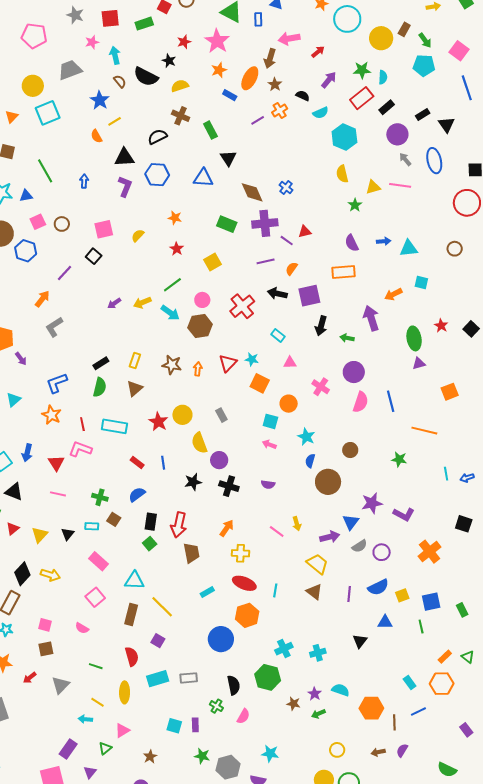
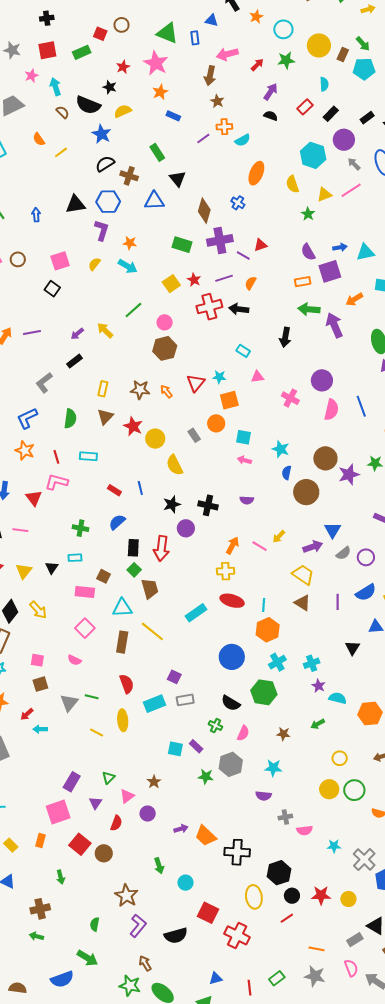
cyan circle: (347, 19) -> (283, 29), size x0.7
brown rectangle: (404, 29) -> (343, 55), moved
green star: (362, 70) -> (286, 60), moved
orange ellipse: (250, 78) -> (256, 173), moved
black semicircle: (303, 96) -> (271, 116), moved
red rectangle: (362, 98) -> (305, 107), size x0.7
blue star: (100, 100) -> (102, 134), moved
orange cross: (280, 110) -> (224, 127), turned 35
cyan semicircle: (321, 113) -> (243, 140), moved
brown cross: (181, 116) -> (129, 176), moved
orange semicircle: (96, 136) -> (39, 139), moved
cyan hexagon: (344, 137) -> (313, 155), moved
black triangle: (124, 157) -> (75, 204), moved
pink line: (400, 185) -> (351, 190), turned -35
purple L-shape: (125, 186) -> (102, 230), moved
brown diamond: (252, 192) -> (204, 211), turned 45
red star: (177, 249) -> (194, 280), moved
orange rectangle: (343, 272) -> (303, 282), size x0.7
purple line: (64, 273) -> (32, 332), moved, turned 42
purple square: (309, 296) -> (330, 271), moved
yellow arrow: (142, 303) -> (105, 330), turned 72
red cross: (242, 306) -> (209, 307), moved, turned 30
cyan arrow: (170, 313) -> (128, 266), moved
gray L-shape: (54, 327) -> (44, 383), moved
green arrow: (347, 338) -> (309, 309), moved, size x1.5
black rectangle: (101, 363) -> (74, 361), moved
orange arrow: (198, 369) -> (166, 391), turned -40
orange square: (260, 383) -> (229, 400), turned -36
orange circle: (289, 404) -> (216, 423), moved
red star: (158, 422) -> (133, 426), moved
cyan rectangle: (114, 426) -> (88, 456), size x0.7
brown circle: (350, 450) -> (325, 458), size x1.5
purple circle: (219, 460) -> (186, 528), moved
pink line: (58, 494) -> (20, 530), moved
purple star: (372, 503) -> (349, 474), moved
brown square: (114, 519) -> (104, 576), moved
yellow arrow: (297, 524) -> (279, 537), turned 64
orange arrow: (227, 528) -> (232, 545), moved
brown trapezoid: (192, 553) -> (150, 589), moved
pink rectangle: (98, 561) -> (85, 592), turned -30
yellow arrow: (50, 575) -> (38, 610), turned 36
cyan rectangle: (207, 592) -> (196, 613), size x1.5
orange hexagon: (247, 615) -> (268, 630), moved
blue circle: (221, 639) -> (232, 657), moved
purple square: (158, 641) -> (174, 677), moved
gray triangle: (61, 685) -> (69, 703), moved
black semicircle: (234, 685) -> (231, 703), turned 138
purple star: (315, 694) -> (318, 686), moved
brown star: (293, 704) -> (283, 734), moved
cyan arrow: (85, 719) -> (40, 729), moved
purple rectangle: (195, 725) -> (196, 746), turned -40
pink triangle: (122, 730) -> (127, 796), moved
gray hexagon: (228, 767) -> (231, 764), moved

